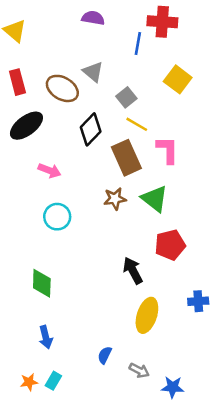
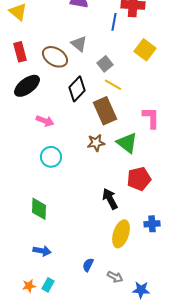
pink L-shape: (167, 150) -> (151, 118), moved
blue cross: (198, 301) -> (152, 224), moved
blue arrow: (46, 337) -> (42, 251), turned -66

